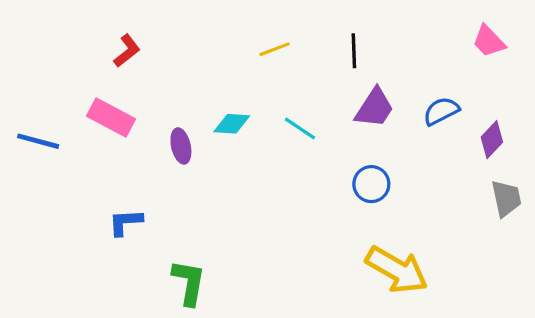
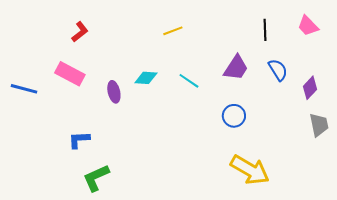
black line: (354, 51) -> (265, 30), moved
blue semicircle: (441, 111) -> (278, 70), turned 85
green L-shape: (189, 282) -> (96, 178), moved, turned -124

